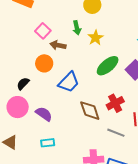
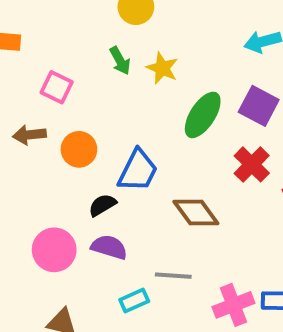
brown arrow: (58, 45) -> (29, 135), moved
black semicircle: (23, 84) -> (102, 205), moved, turned 32
red cross: (115, 103) -> (252, 164), moved
gray line: (116, 133) -> (173, 276), moved

